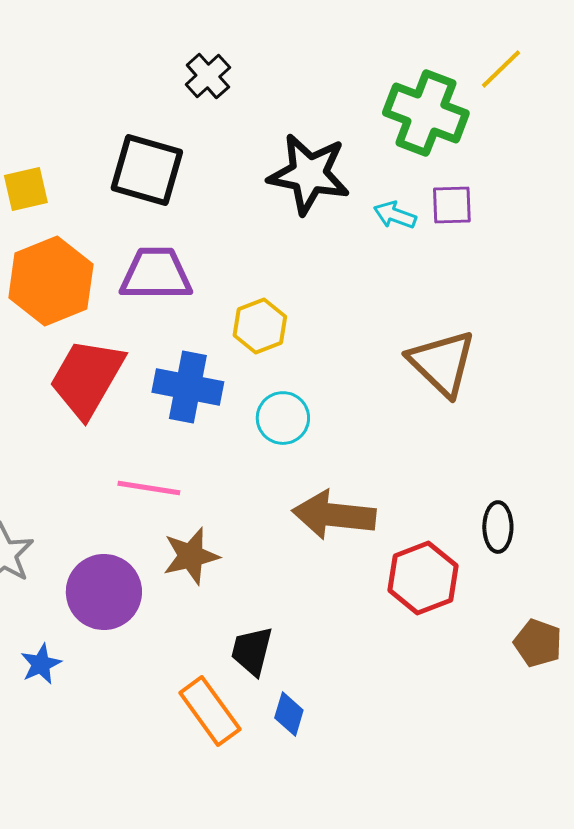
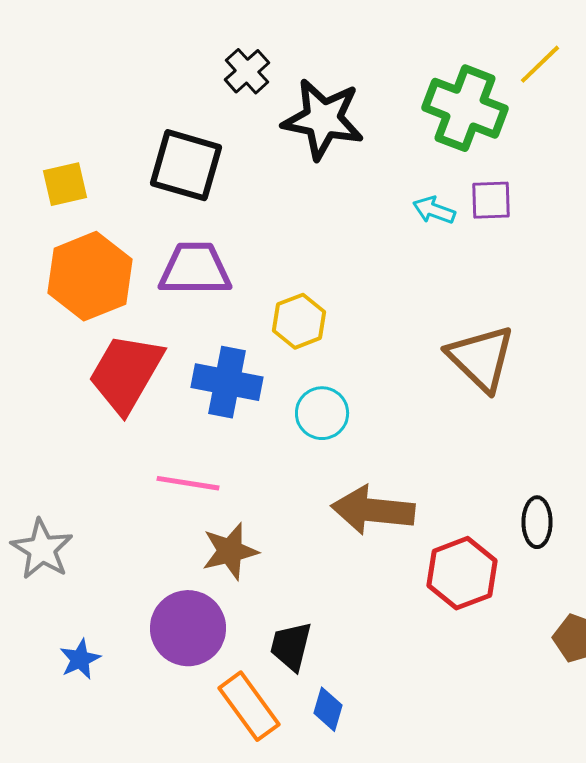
black star: (309, 174) -> (323, 119), moved
purple circle: (104, 592) -> (188, 628), moved

